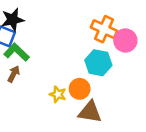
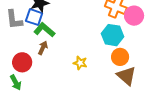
orange circle: (80, 89) -> (120, 57), moved
brown triangle: (90, 112) -> (126, 76), moved, turned 35

